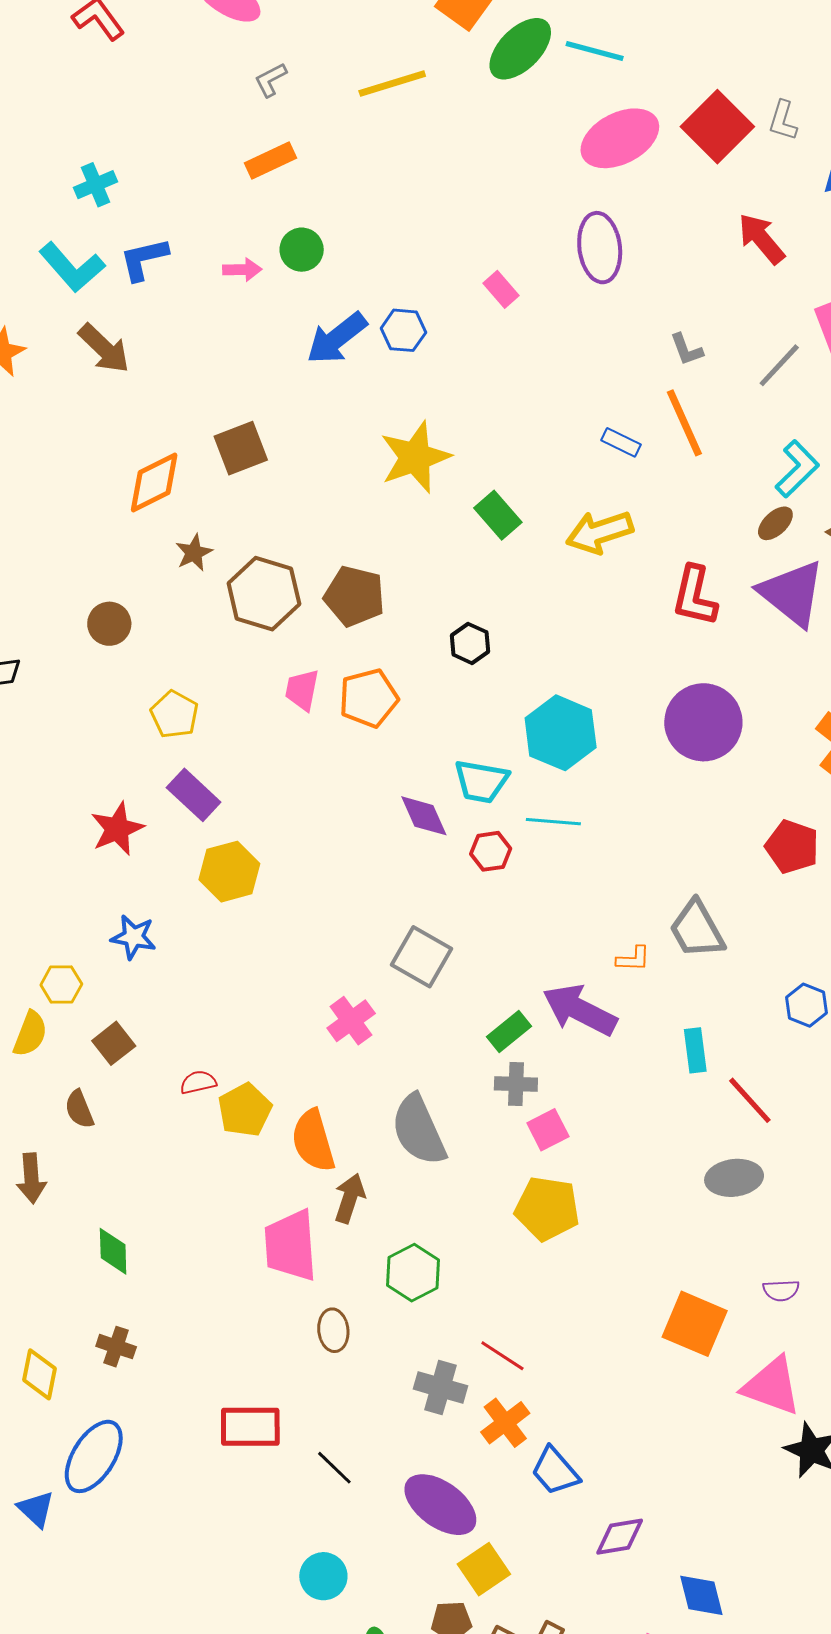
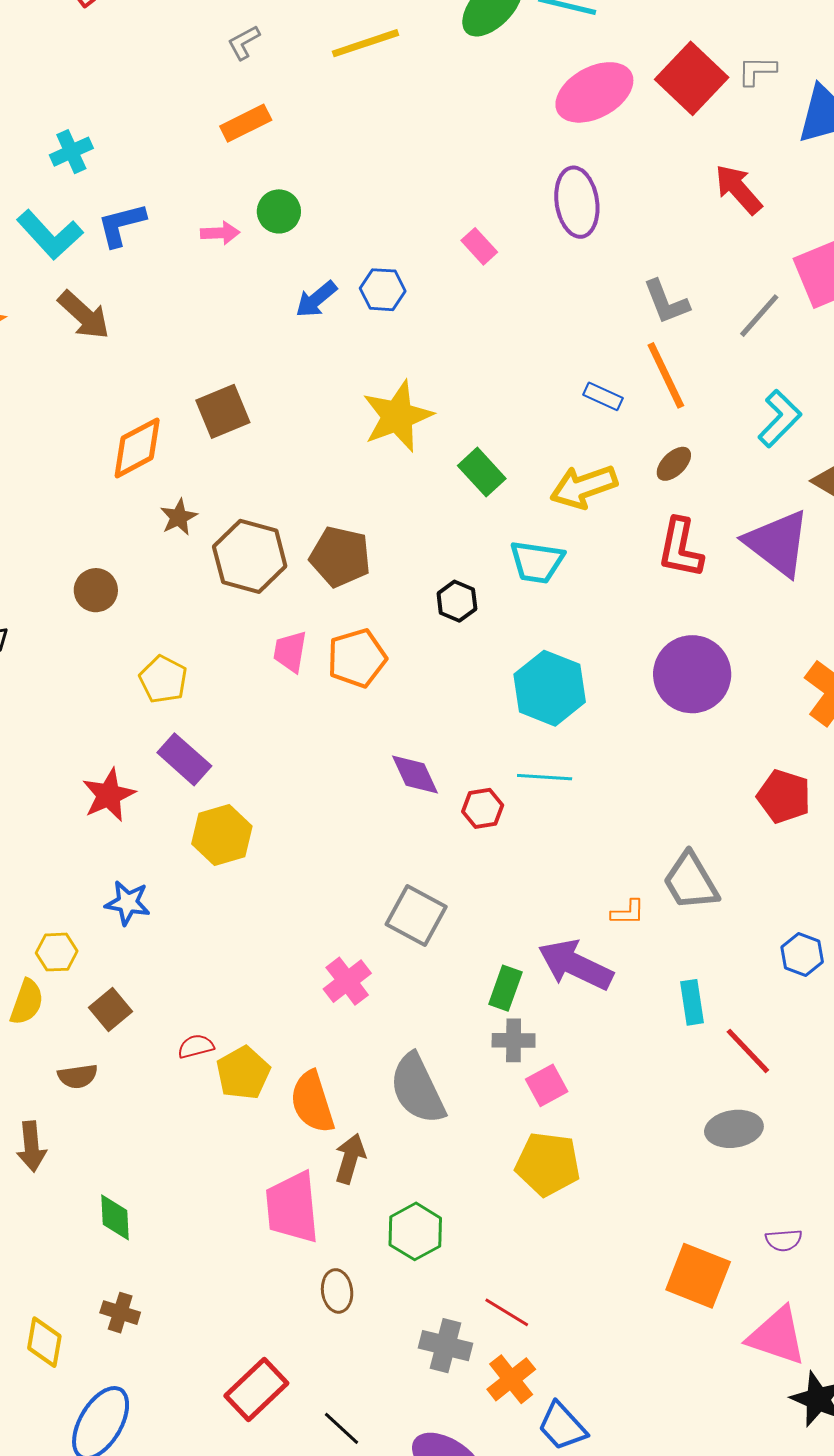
gray L-shape: (783, 121) -> (757, 71), turned 75
blue arrow: (337, 338) -> (316, 299), size x0.7
gray L-shape: (686, 349) -> (666, 302), size x1.4
brown ellipse: (775, 523) -> (674, 464), moved
cyan trapezoid: (481, 781) -> (537, 562), moved
green rectangle: (509, 1032) -> (505, 988), turned -30
brown semicircle: (79, 1109) -> (78, 1076), turned -75
red rectangle: (250, 1427) -> (256, 1389), turned -42

